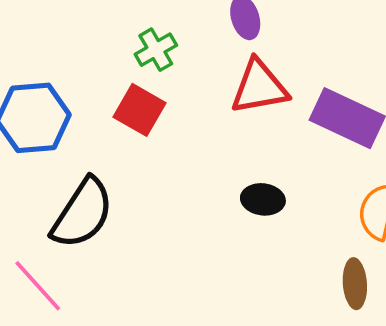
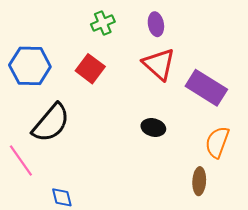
green cross: (156, 50) -> (103, 23), moved
red triangle: (259, 87) -> (159, 64), turned 45

